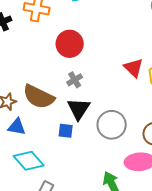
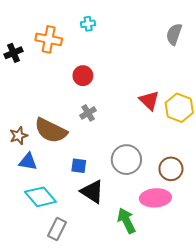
red circle: (70, 44) -> (83, 76), size x0.7
black triangle: (79, 109) -> (92, 192), moved, turned -30

